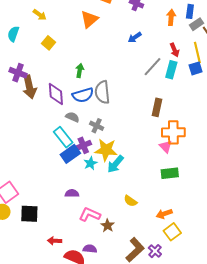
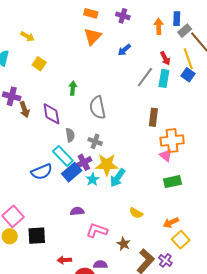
orange triangle: (89, 19) -> (93, 36), moved
blue square: (196, 68) -> (188, 75), turned -32
brown arrow: (29, 87) -> (24, 109), size x0.7
blue semicircle: (83, 95) -> (42, 172), moved
gray semicircle: (72, 117) -> (70, 135), turned 64
brown star: (108, 226) -> (124, 244), moved

